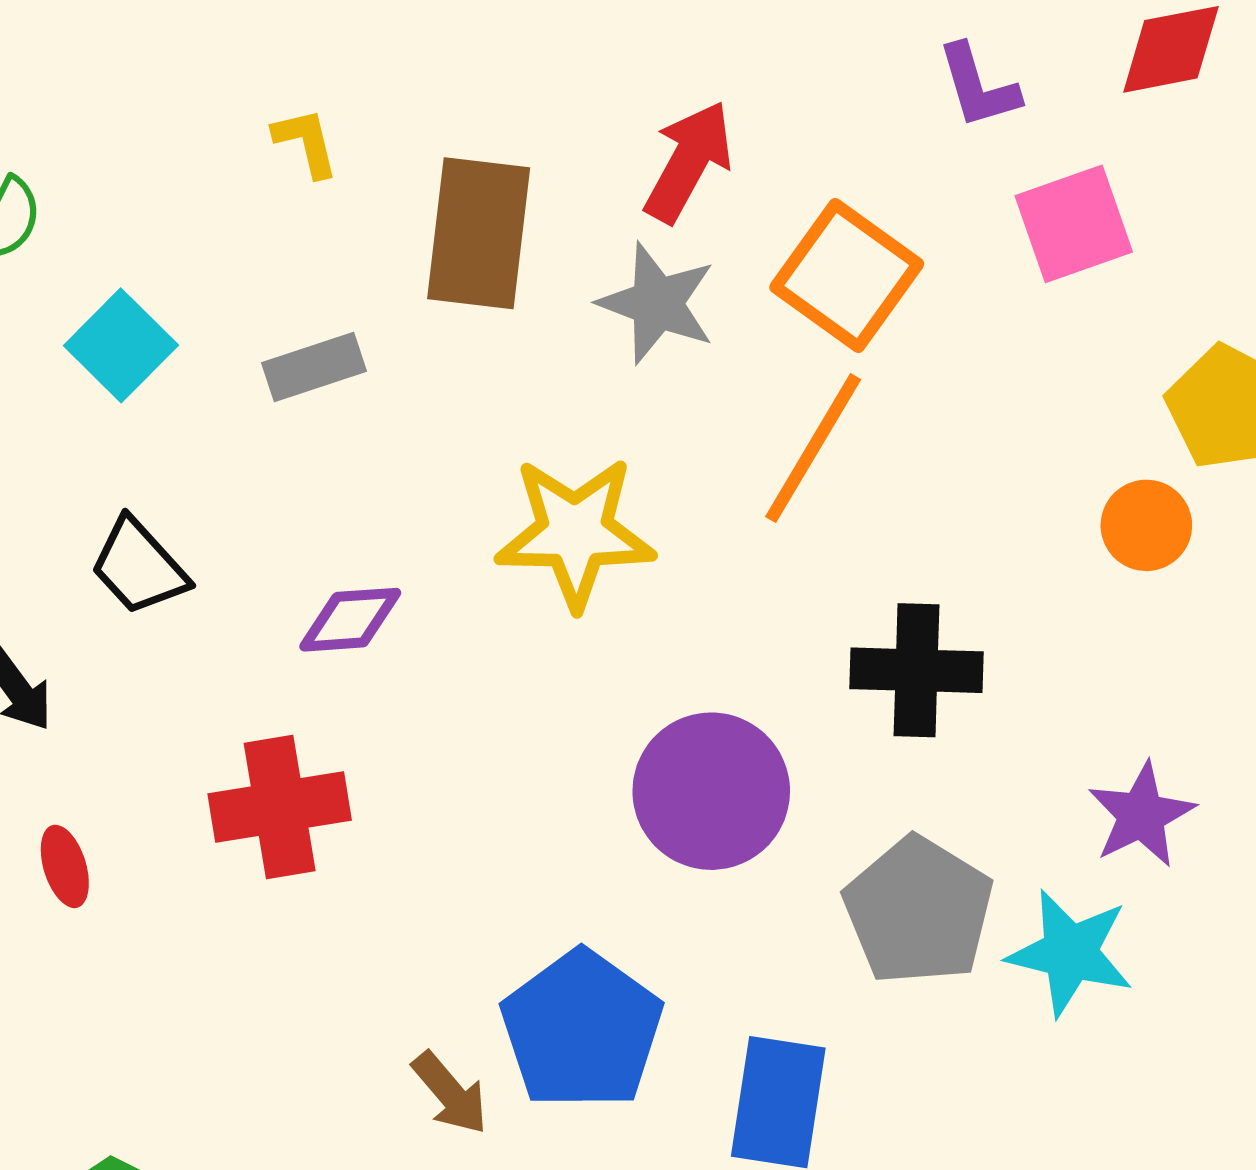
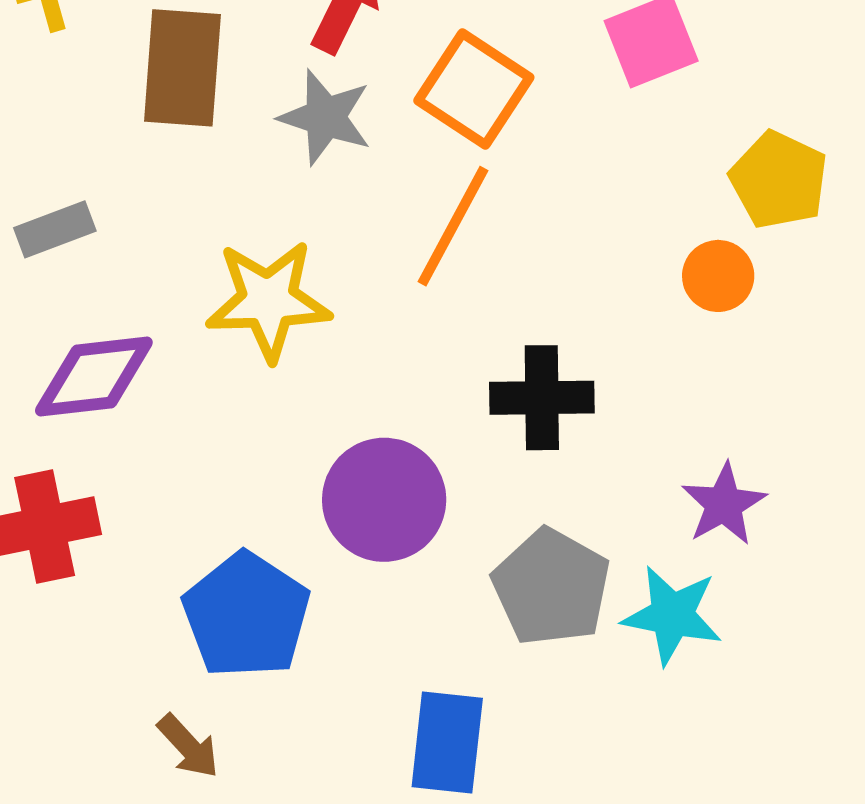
gray rectangle: (314, 367) -> (55, 229), moved
purple diamond: (350, 620) -> (94, 377), size x1.5
blue pentagon: (582, 1030) -> (246, 615), moved

